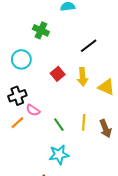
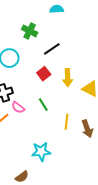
black line: (89, 46) -> (52, 49), moved
green line: (59, 125) -> (43, 105), moved

